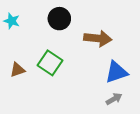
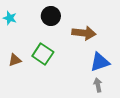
gray arrow: (114, 99) -> (98, 85), turned -72

